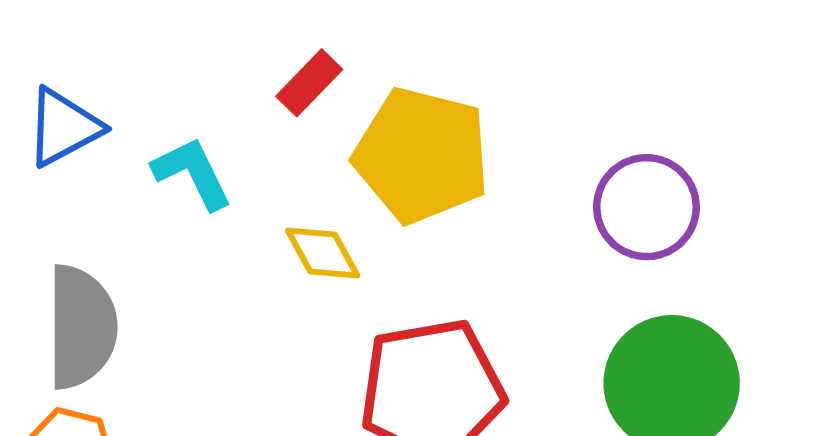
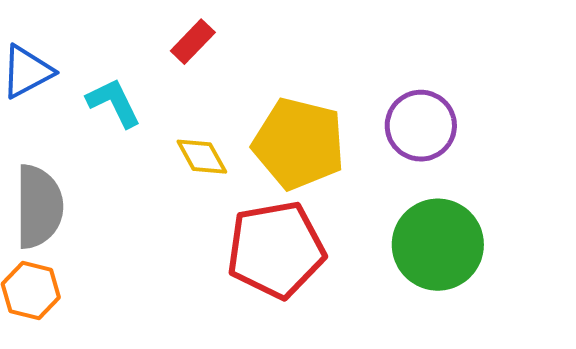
yellow pentagon: (422, 155) -> (299, 144), moved

